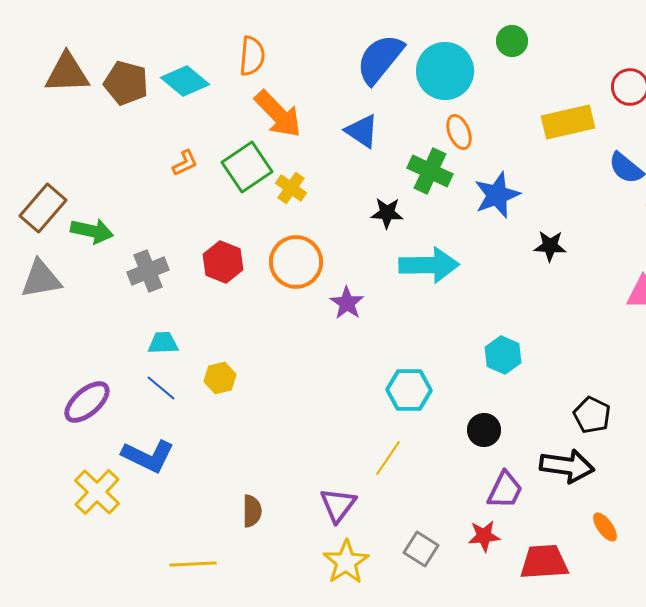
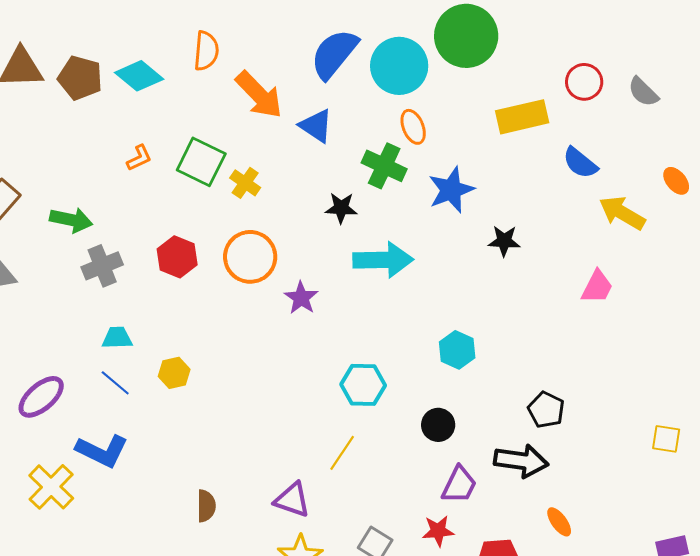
green circle: (512, 41) -> (466, 36), size x2.0
orange arrow: (278, 114) -> (259, 95), moved
green square: (247, 167) -> (201, 162), turned -30
green arrow: (92, 231) -> (71, 220), moved
purple triangle: (338, 505) -> (292, 500), turned -48

